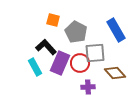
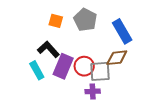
gray pentagon: (76, 32) -> (85, 20), moved
gray square: (95, 53) -> (100, 71), moved
brown diamond: (115, 73) -> (117, 58), moved, turned -55

